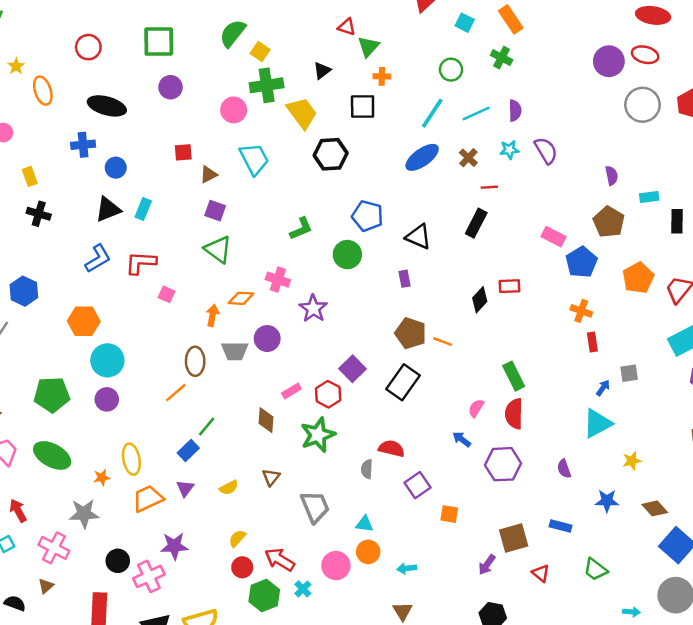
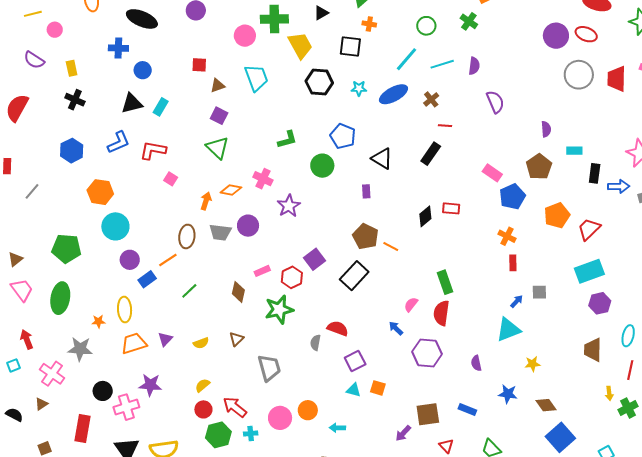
cyan star: (509, 150) -> (359, 88), moved
blue hexagon: (24, 291) -> (72, 151), moved
purple circle: (107, 399) -> (130, 260), moved
blue rectangle: (188, 450) -> (147, 279), moved
green ellipse: (52, 455) -> (60, 298), turned 64
cyan triangle: (364, 524) -> (354, 390), moved
cyan cross: (303, 589) -> (251, 433), turned 32

